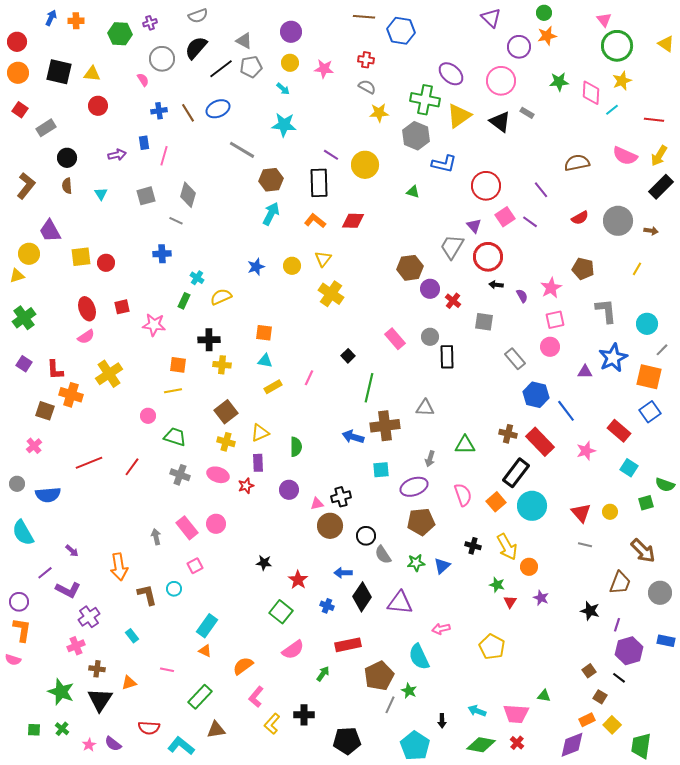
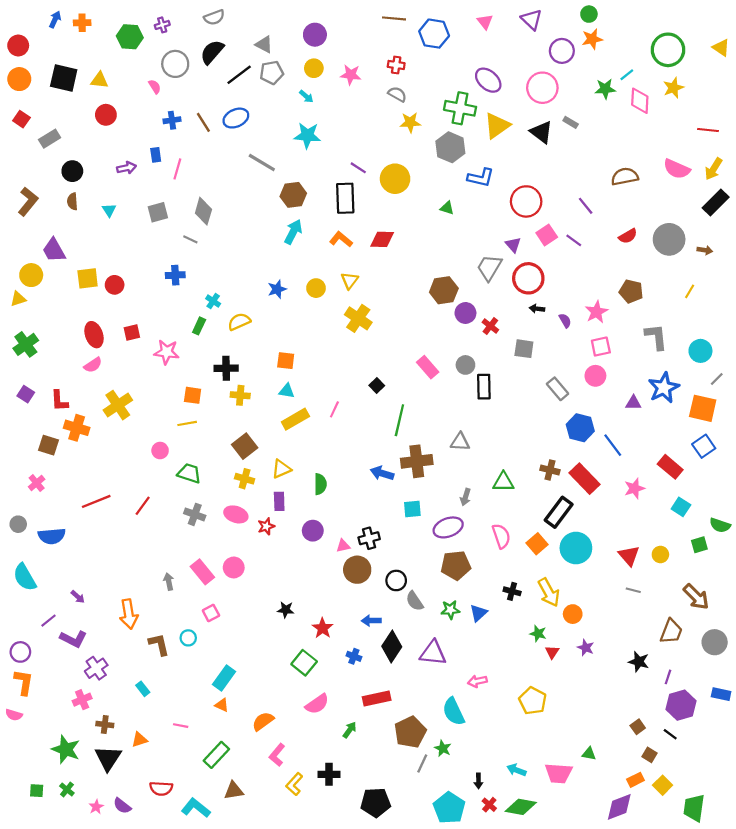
pink triangle: (604, 20) -> (485, 22), moved
cyan line: (612, 110) -> (627, 75), moved
yellow rectangle: (273, 387) -> (295, 419), size x1.4
red cross: (517, 743) -> (489, 805), moved

